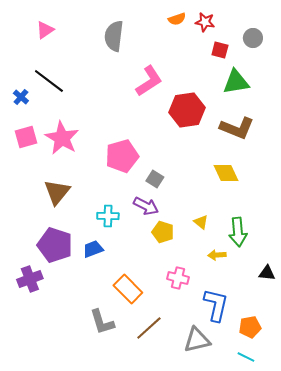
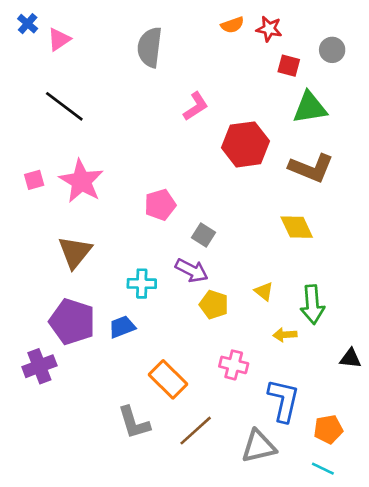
pink L-shape: (149, 81) -> (196, 106), size x0.7
blue cross: (21, 97) -> (28, 24), moved
pink square: (26, 137) -> (34, 180), size x0.7
pink pentagon: (122, 156) -> (160, 205), size x0.7

